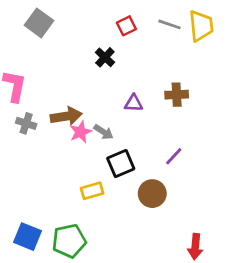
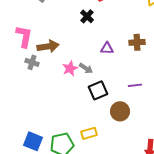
brown arrow: (66, 116) -> (48, 46), moved
purple line: (174, 156) -> (135, 85), turned 40
yellow rectangle: (92, 191) -> (89, 133), moved

